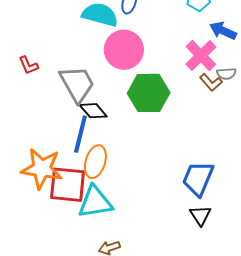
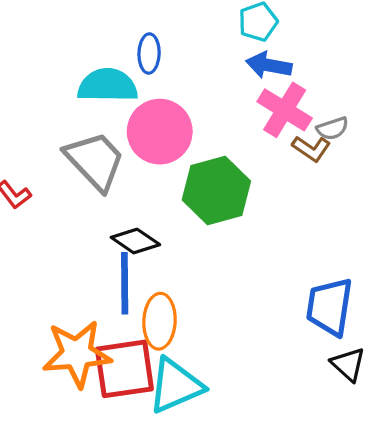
blue arrow: (223, 31) -> (269, 65), moved
gray trapezoid: (77, 84) -> (95, 161), moved

